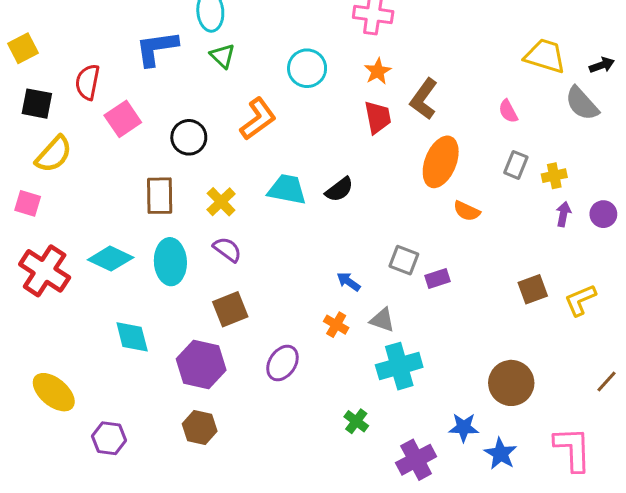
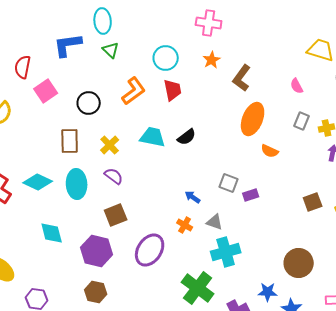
red trapezoid: (378, 117) -> (173, 90), moved
purple ellipse: (282, 363) -> (150, 250), size x1.4
green cross: (356, 421) -> (198, 288), size x2.0

